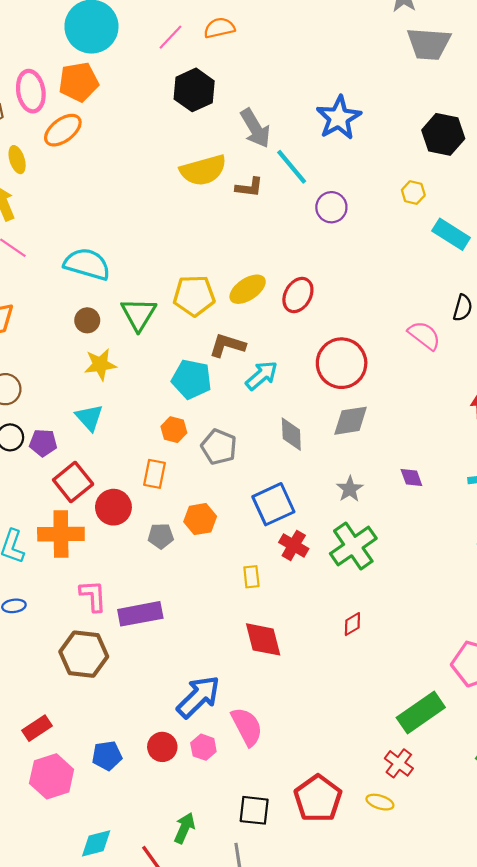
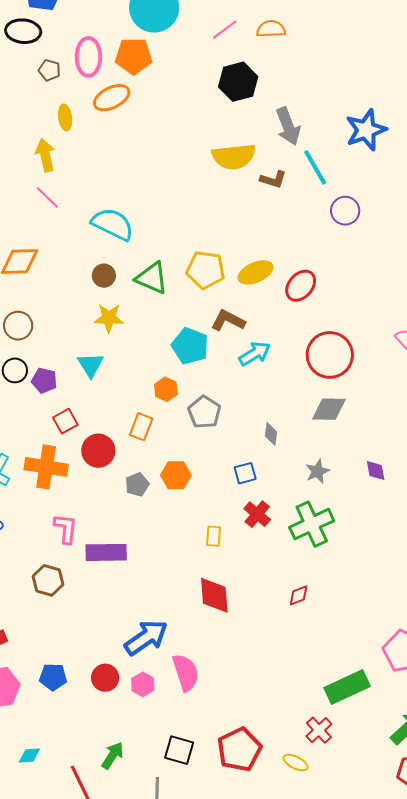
green triangle: (139, 314) -> (152, 278), turned -48
gray diamond: (291, 434) -> (271, 434), moved, size x0.7
red square: (73, 482) -> (65, 421), size x0.7
blue square: (273, 504) -> (245, 473), size x0.6
gray pentagon: (161, 536) -> (137, 484), turned -30
brown hexagon: (84, 654) -> (48, 580), size x0.7
cyan diamond: (96, 843) -> (29, 755), size x0.7

